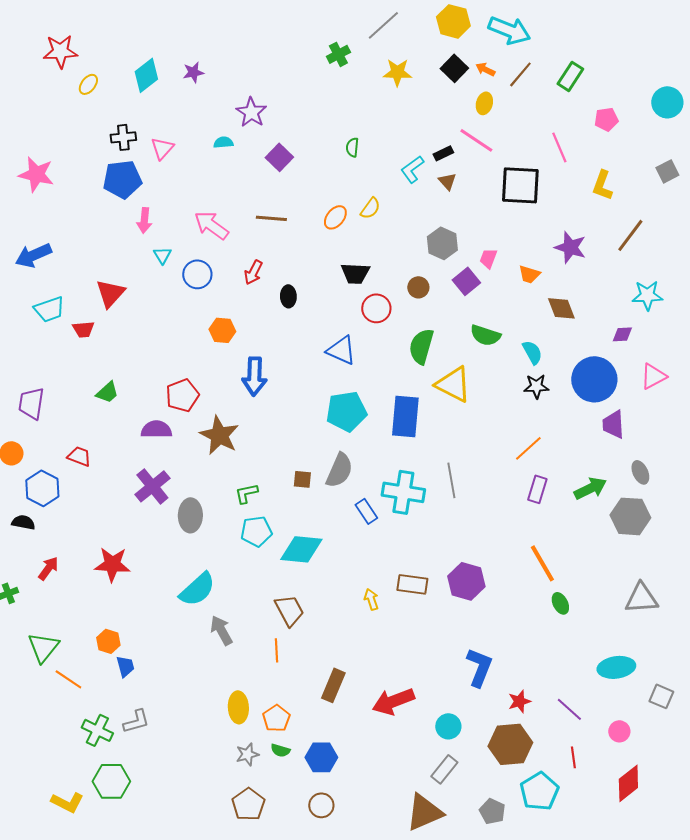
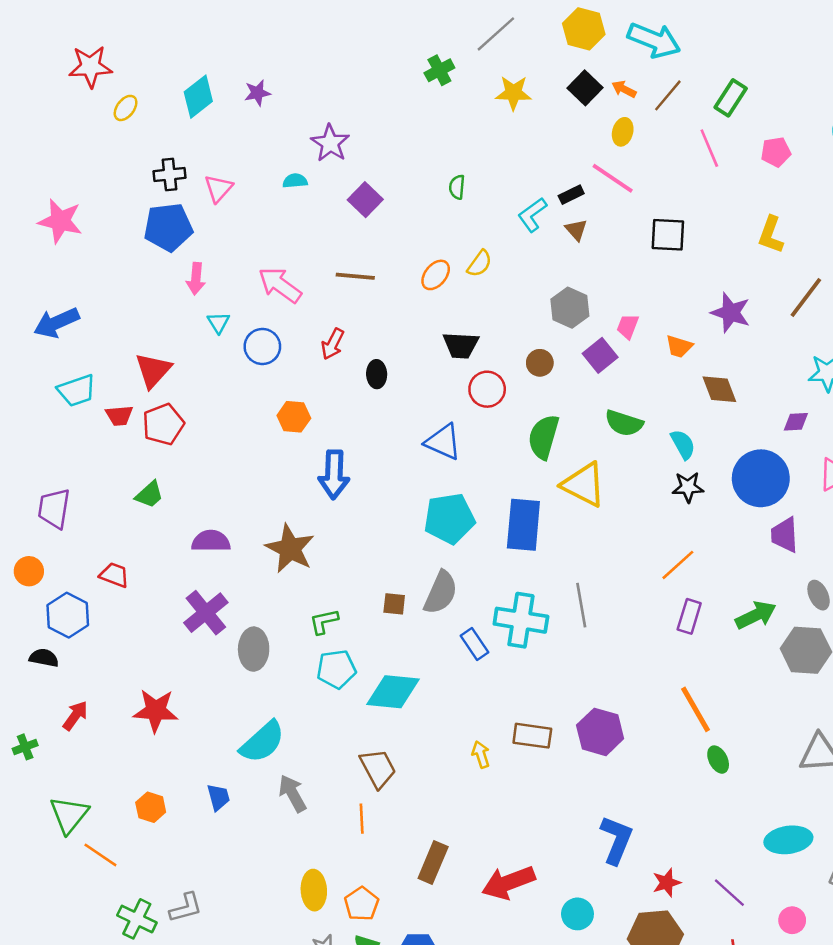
pink line: (559, 147) -> (709, 148), moved
black square: (520, 185) -> (668, 235), size x0.7
red pentagon: (182, 395) -> (163, 424), moved
blue trapezoid: (125, 666) -> (218, 797), moved

